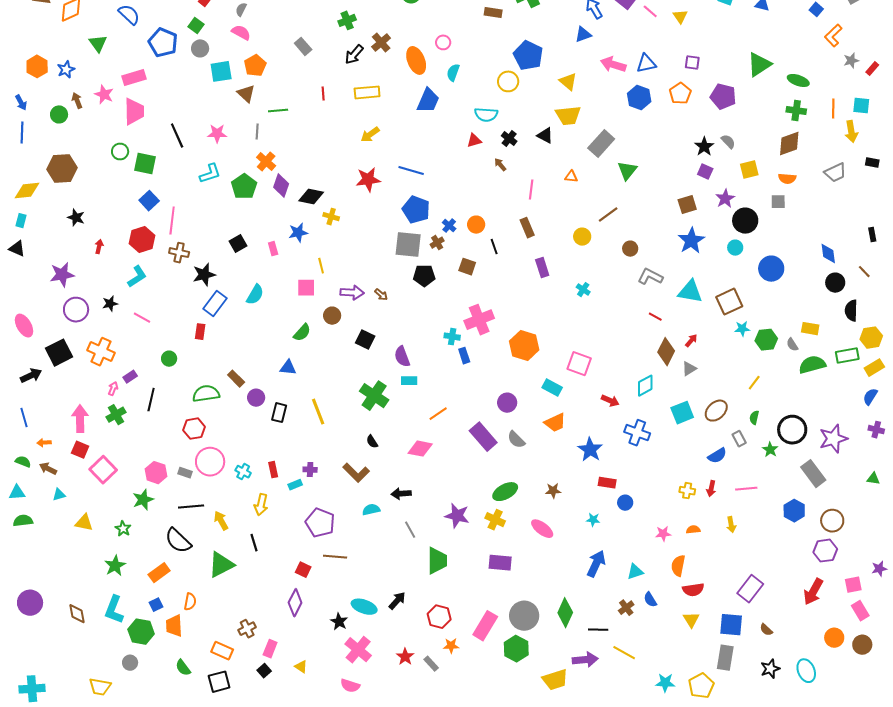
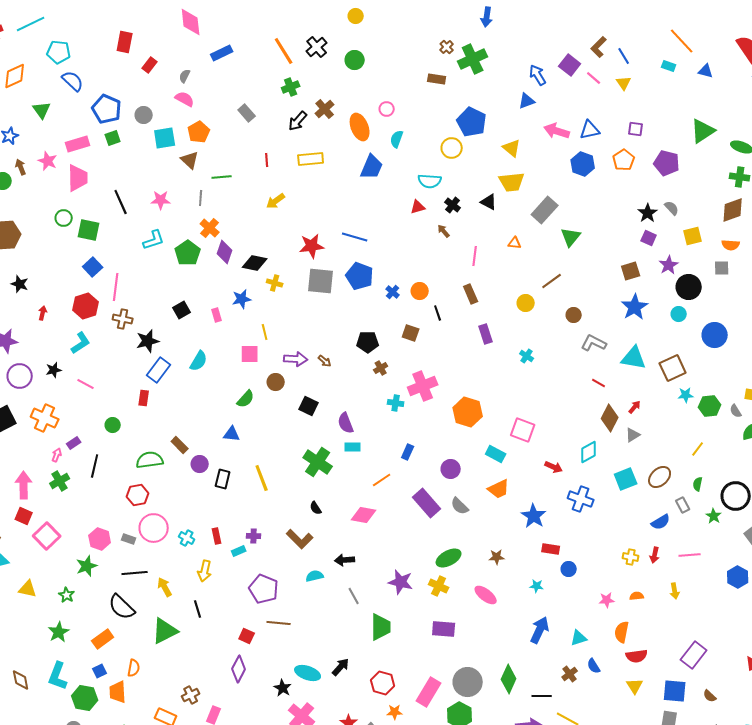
green square: (196, 25) -> (113, 138), moved, turned 35
yellow arrow: (370, 134) -> (276, 201), moved
brown cross: (437, 243) -> (381, 368), moved
gray square: (408, 245) -> (321, 281), moved
blue rectangle: (464, 356) -> (408, 452), moved, turned 42

